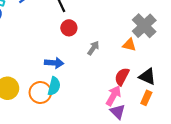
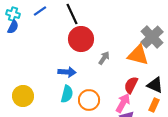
red circle: (69, 28) -> (81, 39), size x1.6
orange triangle: (129, 45) -> (138, 55), size x1.6
orange circle: (40, 93) -> (89, 100), moved

